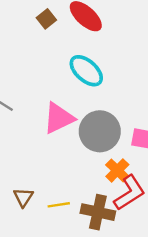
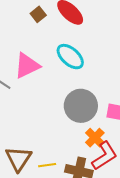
pink triangle: (59, 118) -> (27, 66), moved
brown triangle: (23, 197) -> (18, 159), size x1.6

